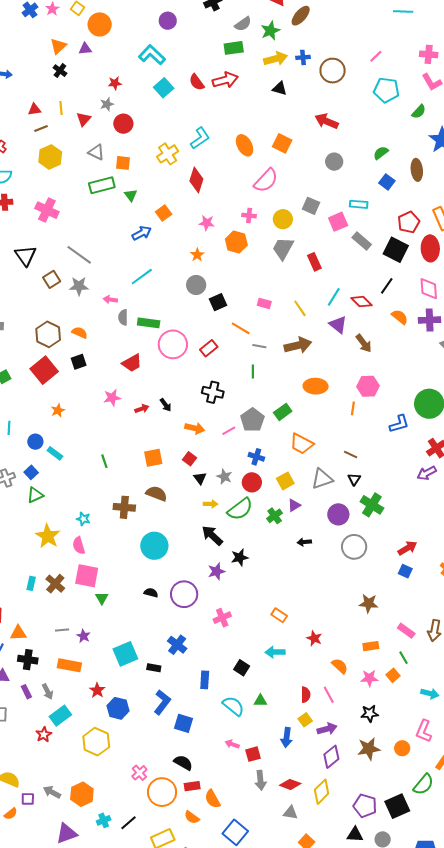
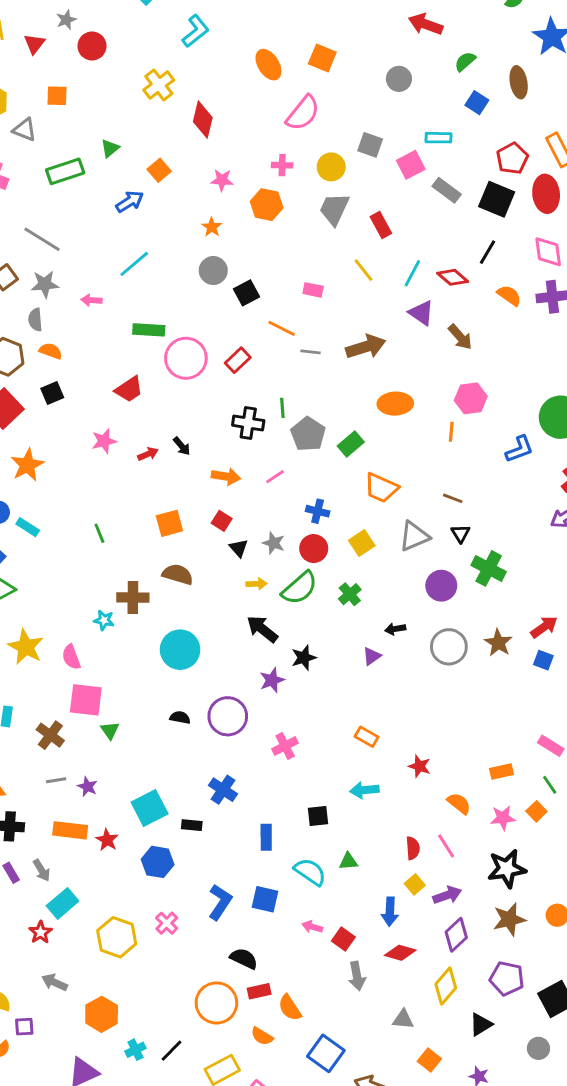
red arrow: (327, 121) -> (426, 24), moved
cyan L-shape: (200, 138) -> (196, 31), moved
gray triangle: (96, 152) -> (24, 130), moved
orange square: (123, 163) -> (57, 96), moved
green rectangle: (102, 185) -> (65, 171), moved
green triangle: (131, 195) -> (110, 148), turned 32
yellow line: (300, 308) -> (363, 270), moved
gray semicircle: (123, 317) -> (35, 320), moved
green line: (253, 372) -> (282, 408), moved
orange star: (58, 410) -> (27, 465), size x1.6
gray pentagon: (252, 420) -> (308, 434), moved
purple triangle: (294, 505) -> (372, 656), moved
cyan star: (83, 519) -> (104, 620), moved
gray circle: (354, 547) -> (449, 647), moved
brown cross: (55, 584) -> (50, 735), moved
brown star: (369, 603) -> (498, 643), moved, turned 30
black square: (242, 668) -> (318, 816), turned -35
red star: (97, 690) -> (107, 840), moved
blue L-shape: (162, 702) -> (220, 902), moved
blue hexagon: (118, 708) -> (158, 862), moved
black star: (370, 713) -> (507, 869), size x1.5
blue square: (184, 723) -> (265, 899), moved
red square: (253, 754) -> (343, 939), turned -35
pink cross: (139, 773) -> (167, 923), moved
red diamond: (290, 784) -> (400, 953), moved
gray arrow: (52, 792) -> (55, 982), moved
purple pentagon: (365, 806) -> (507, 978), moved
black triangle: (355, 835) -> (481, 1024), moved, turned -30

